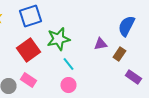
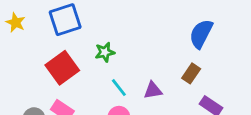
green star: (58, 39) -> (105, 52), size x0.6
purple triangle: (100, 44) -> (153, 90), moved

